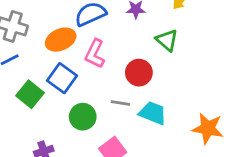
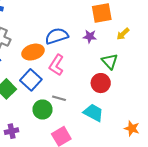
red circle: (139, 73) -> (101, 83), moved
gray line: (120, 103) -> (59, 98), moved
orange star: (208, 128) -> (132, 128), size x0.7

